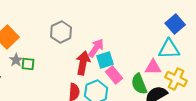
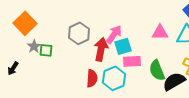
gray hexagon: (61, 32) -> (79, 33), moved
pink triangle: (153, 67) -> (160, 32), moved
pink rectangle: (114, 75) -> (132, 61), turned -54

